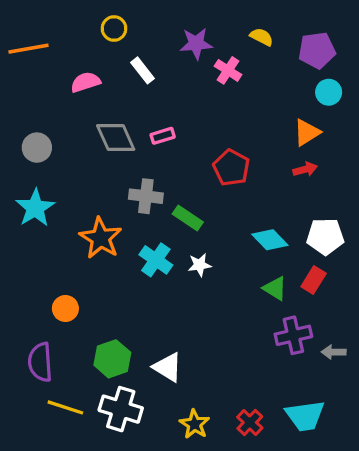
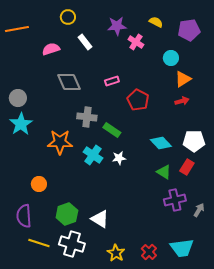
cyan circle: (329, 92) -> (171, 58), moved
pink rectangle: (163, 136) -> (112, 81), moved
gray circle: (37, 148) -> (18, 98), moved
orange star: (101, 238) -> (60, 142), turned -30
gray arrow: (334, 352) -> (199, 210), turned 120

